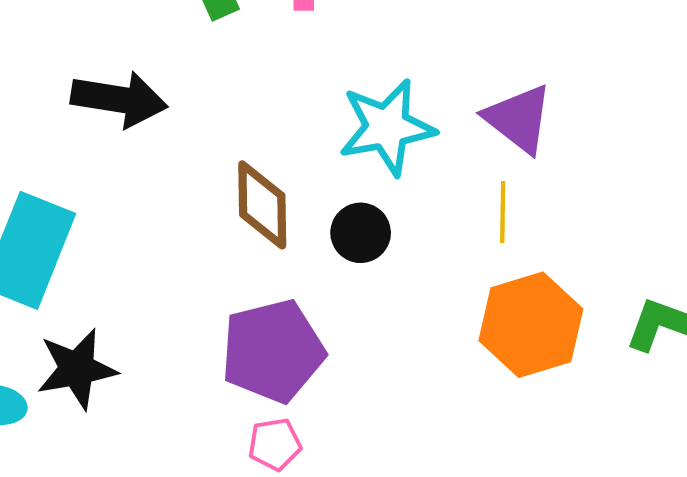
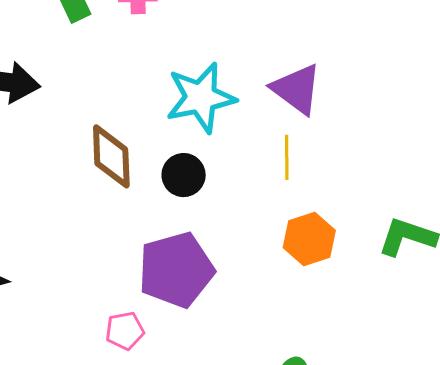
orange hexagon: (531, 325) -> (309, 239), size x0.7
purple pentagon: (273, 351) -> (176, 270), moved

